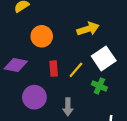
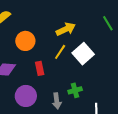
yellow line: (76, 70) -> (60, 52), moved
green cross: (99, 86) -> (75, 90), moved, turned -32

